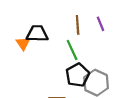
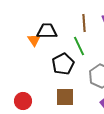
black pentagon: (78, 75) -> (63, 64), moved

